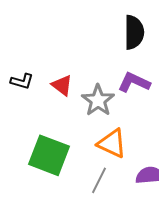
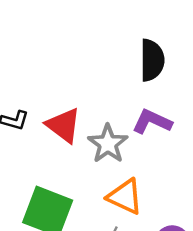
red triangle: (62, 85) -> (64, 125), size x1.4

